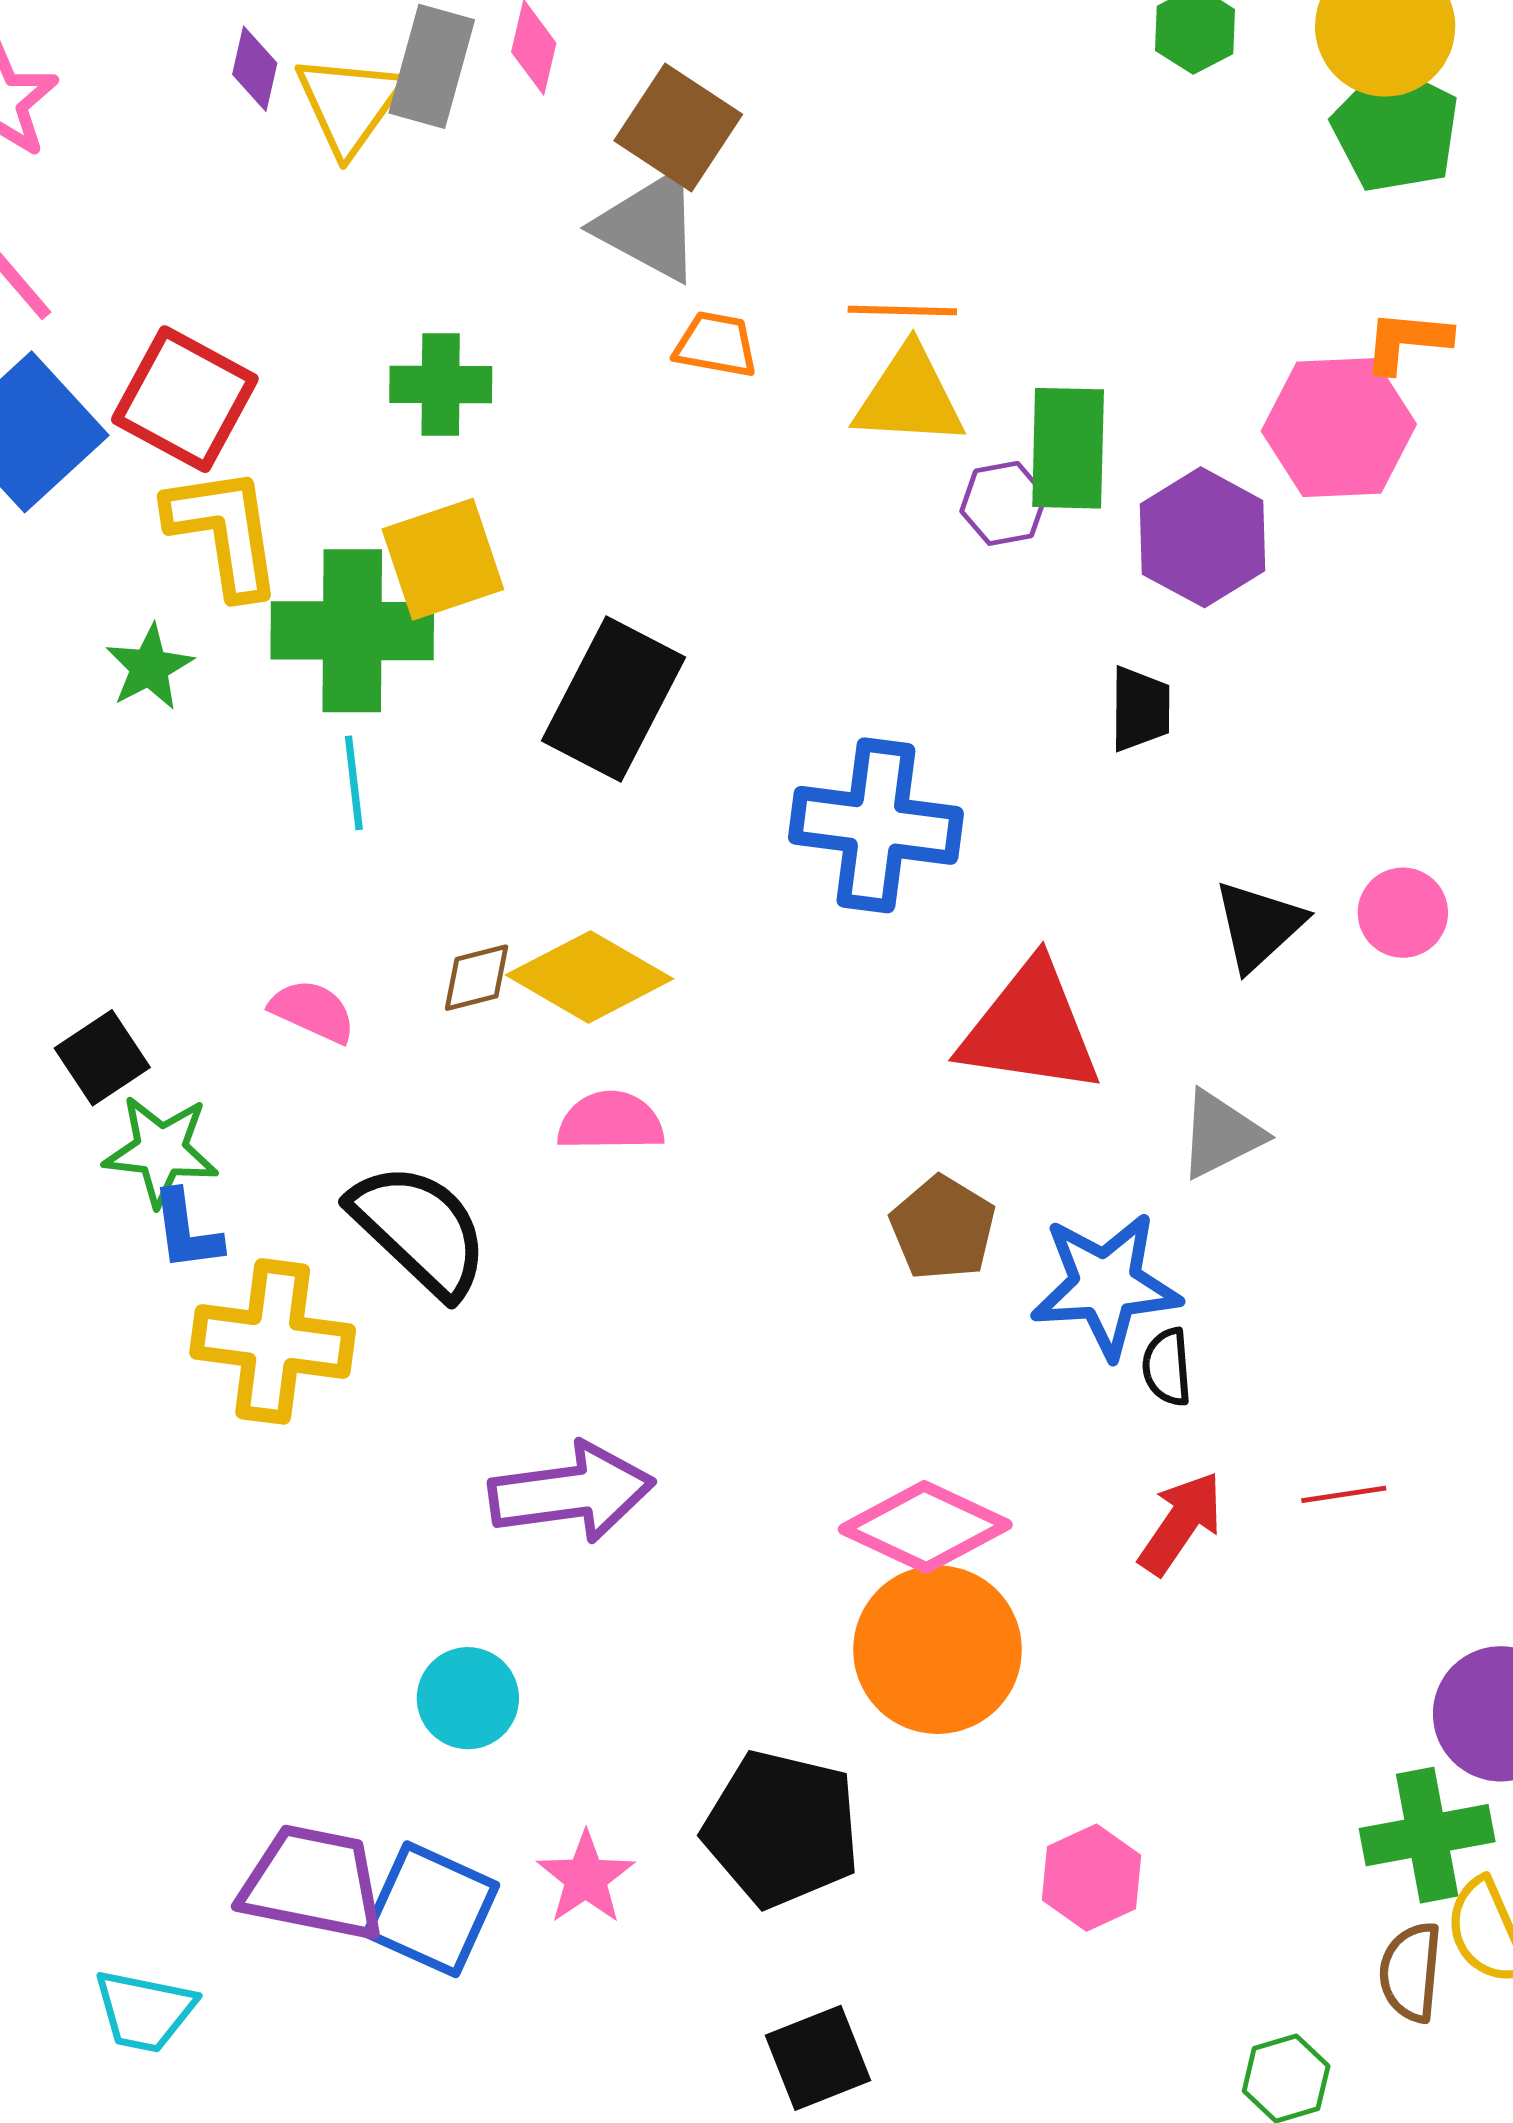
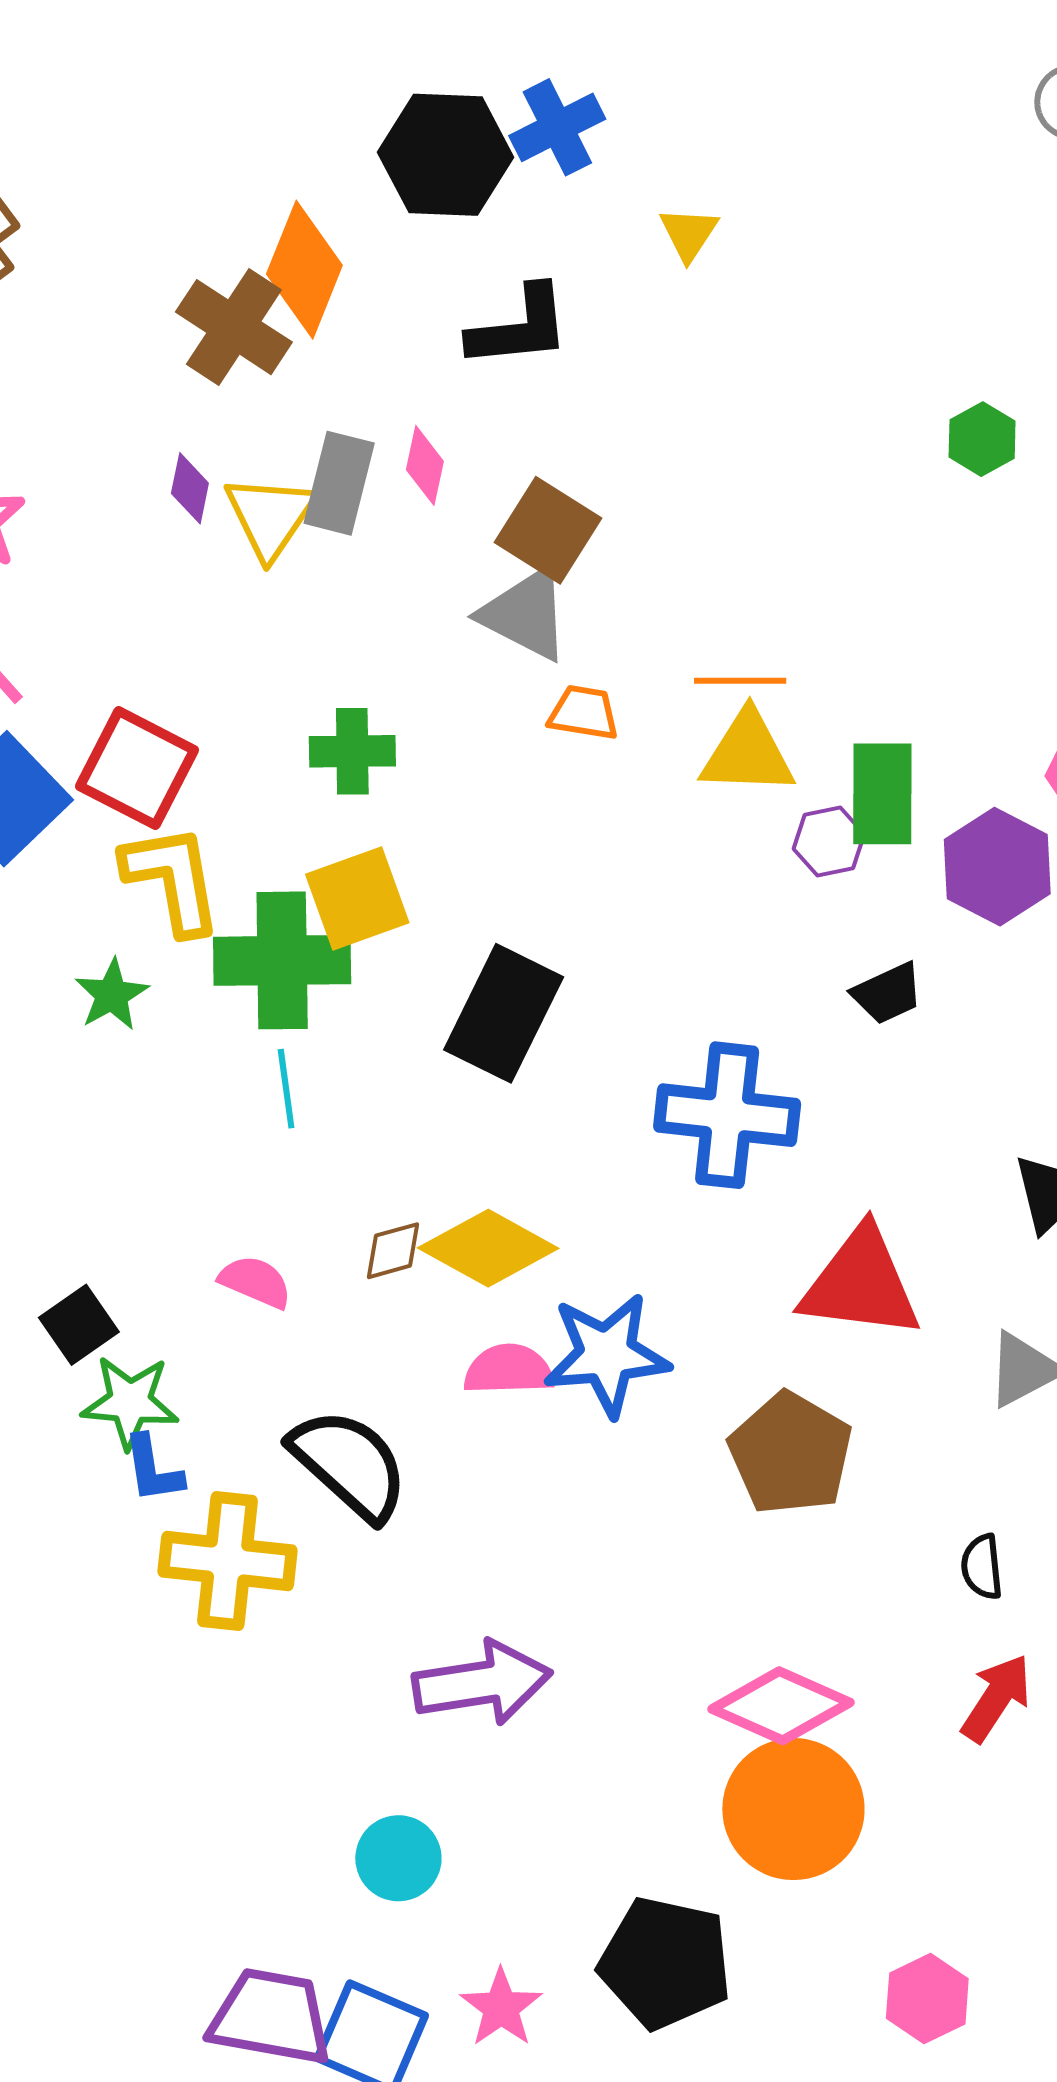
black trapezoid: (1140, 709) -> (888, 993), moved, turned 66
brown pentagon: (943, 1228) -> (791, 1454), size x1.4
blue star: (1106, 1285) -> (607, 1355), moved

